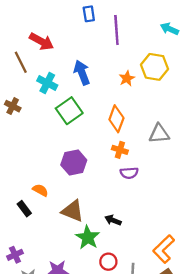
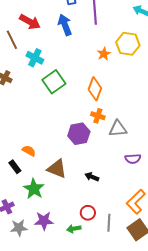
blue arrow: (82, 73) -> (65, 25), moved
gray triangle: (159, 134) -> (118, 129), moved
purple hexagon: (74, 163) -> (79, 134), moved
purple semicircle: (129, 173) -> (133, 159), moved
green star: (88, 237) -> (34, 189), moved

